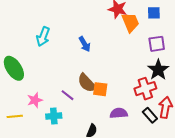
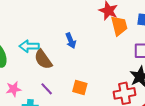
cyan arrow: (43, 37) -> (29, 46), moved, turned 60
brown semicircle: (87, 83) -> (43, 59), moved

